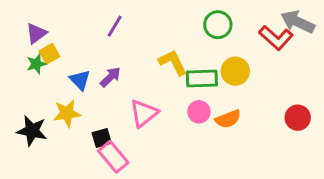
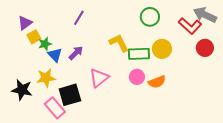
green star: (36, 64) -> (45, 44), moved
red circle: (298, 118) -> (205, 48), moved
black square: (102, 138) -> (70, 95), size x1.6
pink rectangle: (113, 157) -> (55, 108), moved

